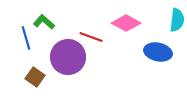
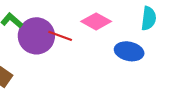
purple circle: (68, 57) -> (36, 36), moved

